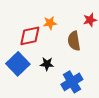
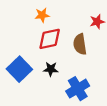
orange star: (50, 23) -> (42, 15), moved
red diamond: (30, 36) -> (50, 39), moved

